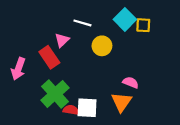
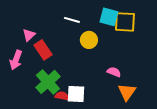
cyan square: (125, 19) -> (109, 17), turned -30
yellow square: (143, 25) -> (125, 22), size x1.6
pink triangle: (62, 40) -> (29, 35), moved
orange triangle: (121, 102) -> (127, 92), moved

